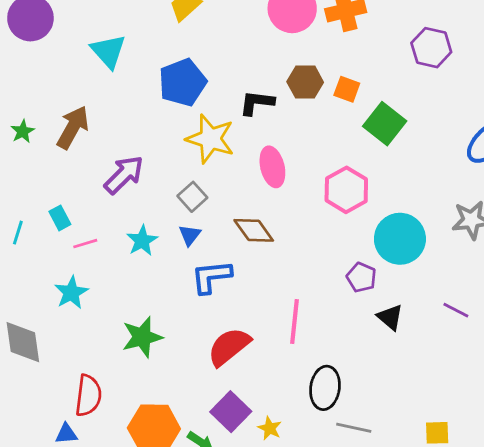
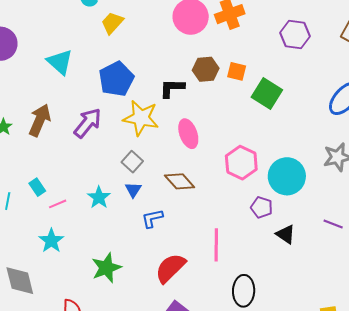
purple arrow: (124, 175) -> (88, 123), moved
pink hexagon: (346, 190) -> (241, 163), moved
blue L-shape: (211, 277) -> (152, 218), size x0.7

